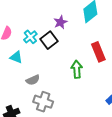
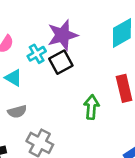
purple star: (61, 22) -> (63, 35), moved, size x1.6
gray semicircle: (33, 80) -> (17, 112), moved

